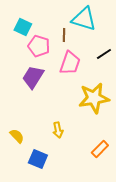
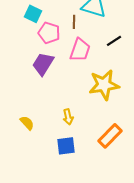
orange rectangle: (100, 149) -> (110, 136), size x1.4
blue square: (38, 159) -> (66, 146), moved, turned -30

